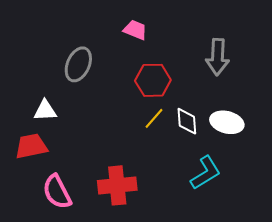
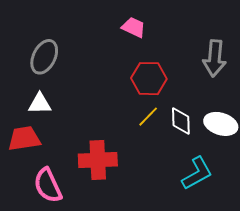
gray ellipse: (78, 64) -> (44, 57), moved
red cross: (117, 185) -> (98, 160), moved

